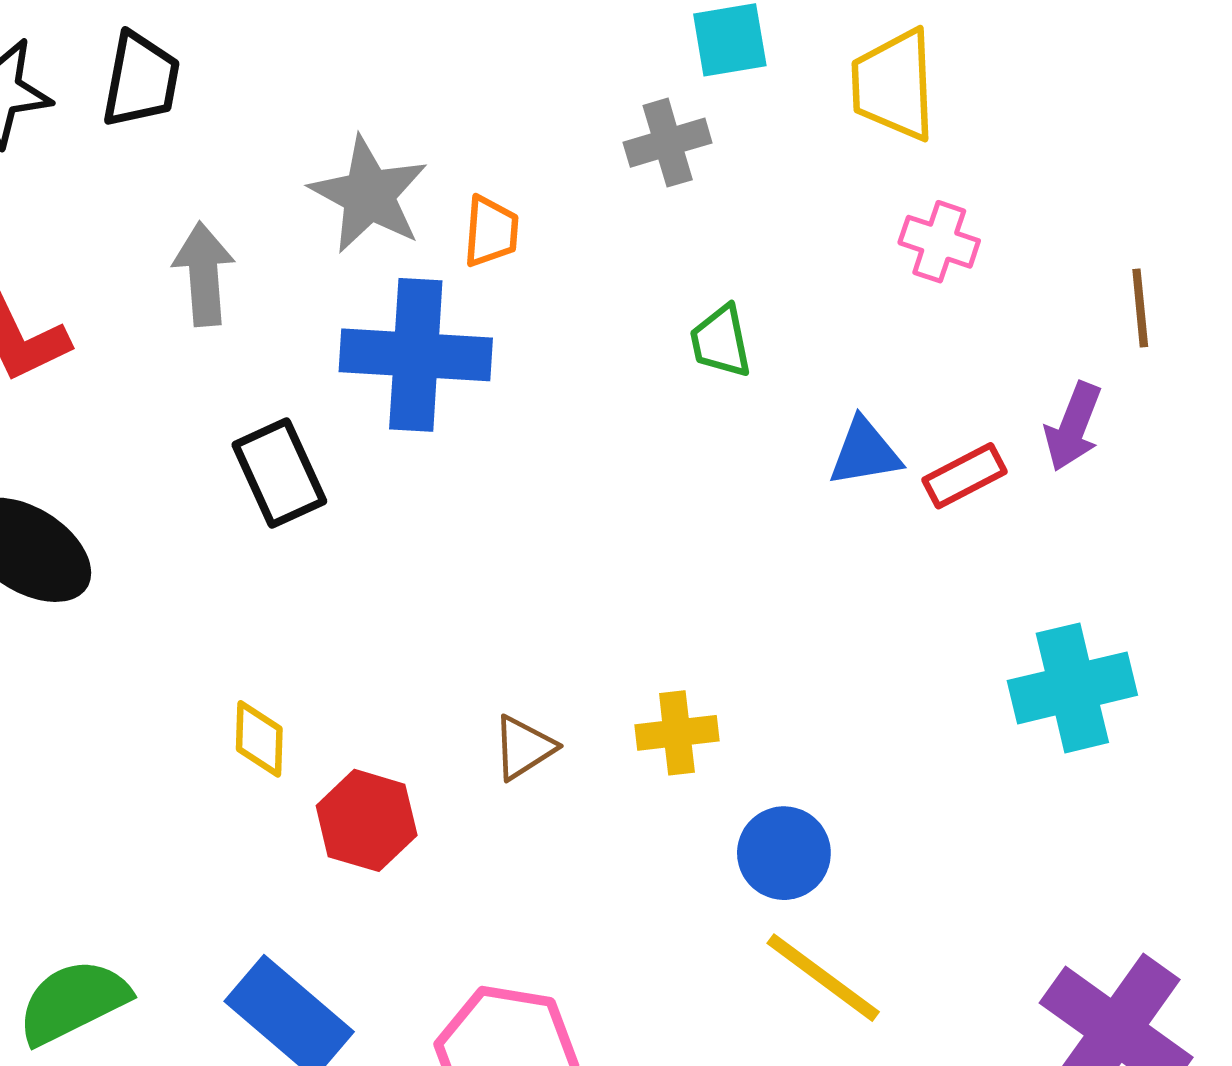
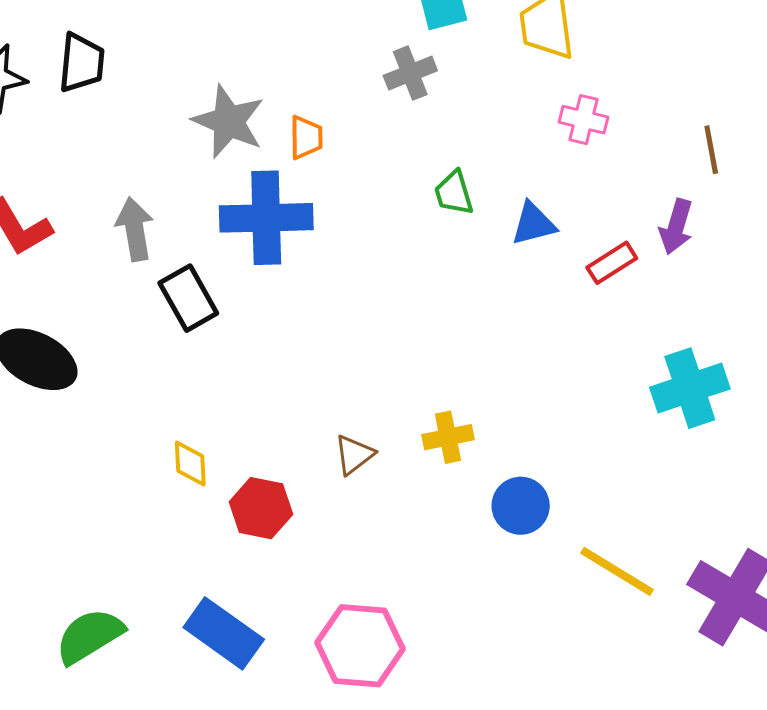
gray arrow: (204, 274) -> (135, 229), moved
blue triangle: (865, 452) -> (534, 224), moved
yellow line: (823, 978) -> (617, 571), moved

